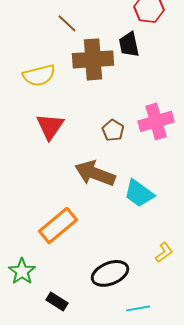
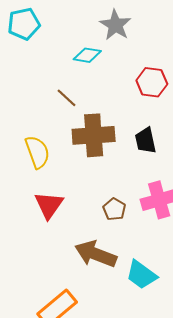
black trapezoid: (129, 44) -> (146, 141), moved
yellow semicircle: (39, 75) -> (37, 152), turned -96

